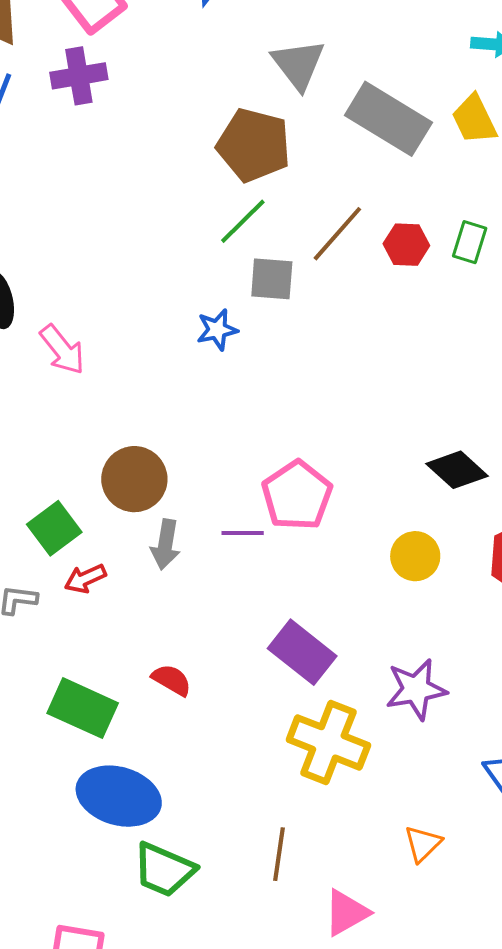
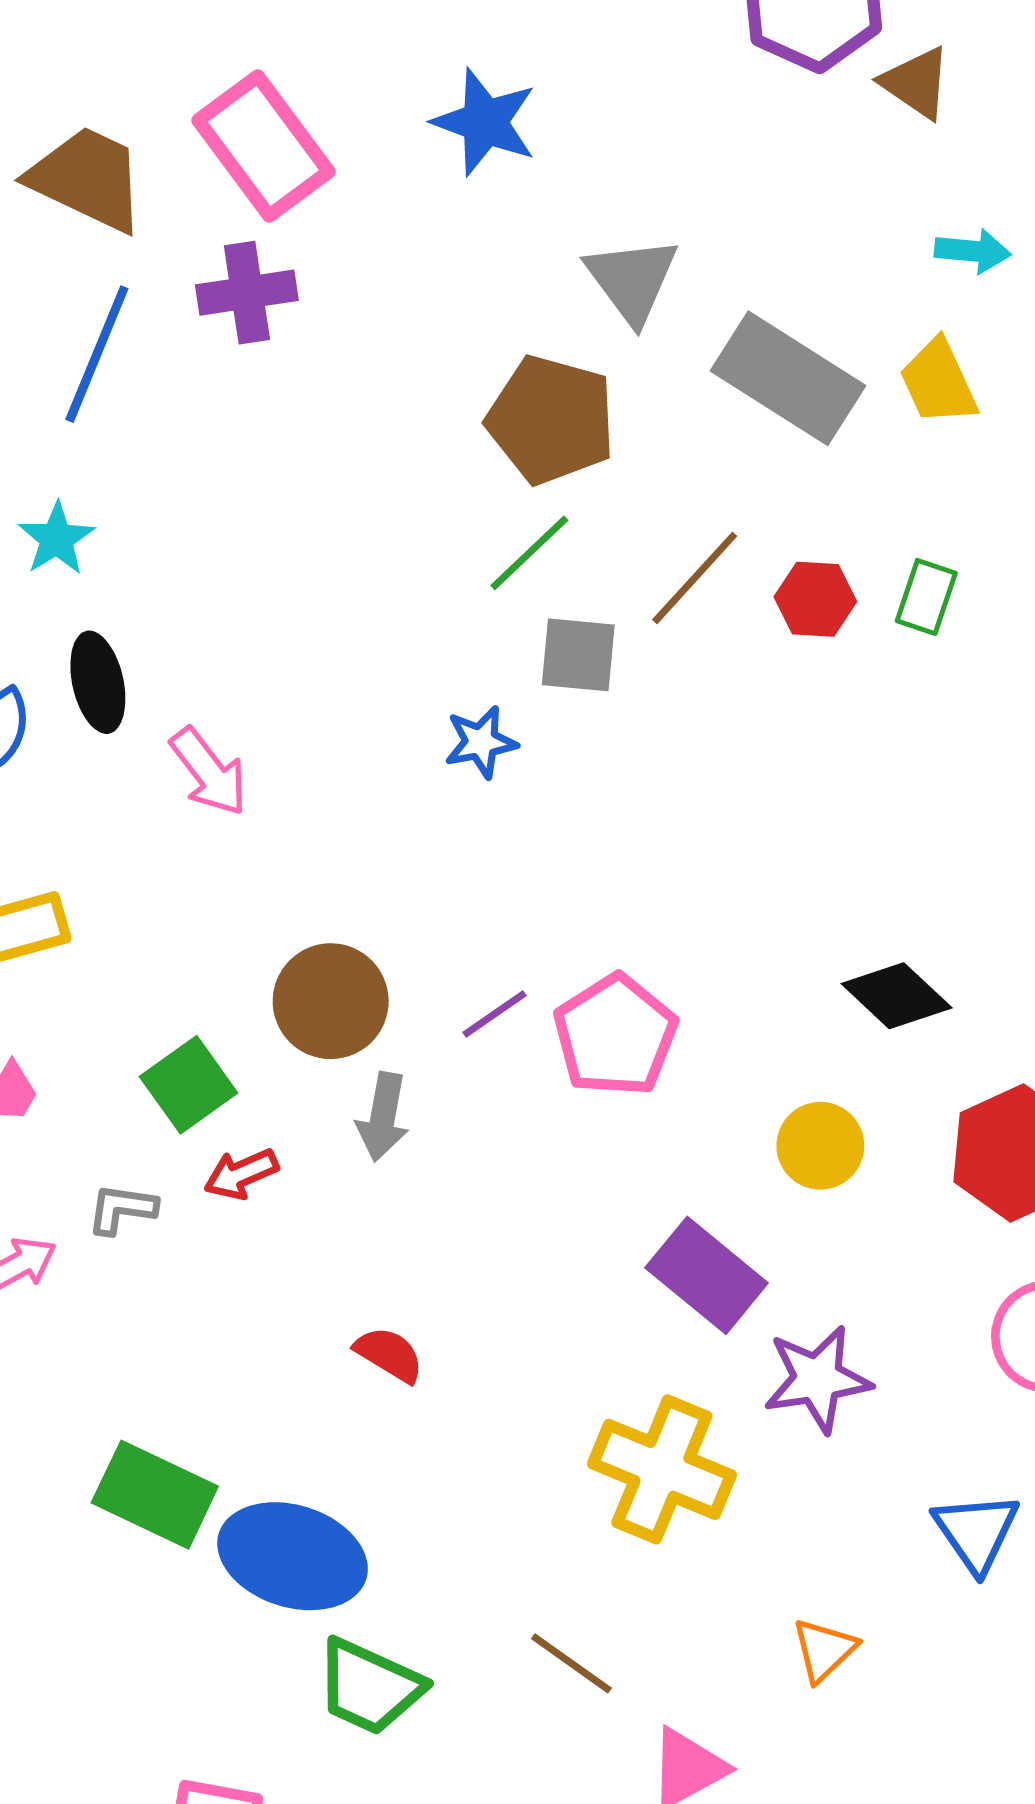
purple line: (243, 533) -> (495, 1014), moved, turned -36
purple rectangle: (302, 652) -> (707, 1275), moved
green rectangle: (83, 708) -> (155, 1495), moved
brown line: (279, 854) -> (571, 1663), turned -64

